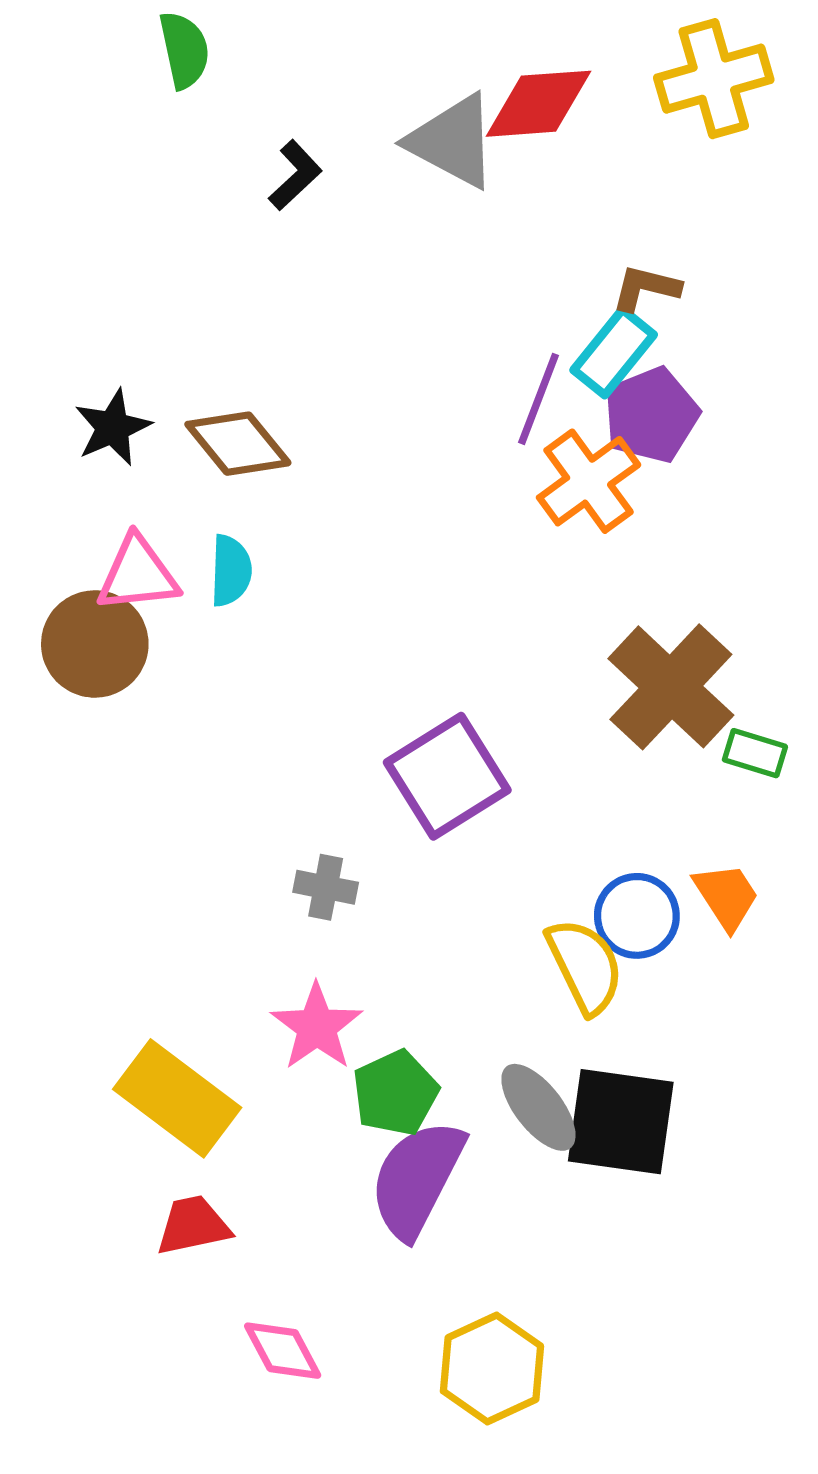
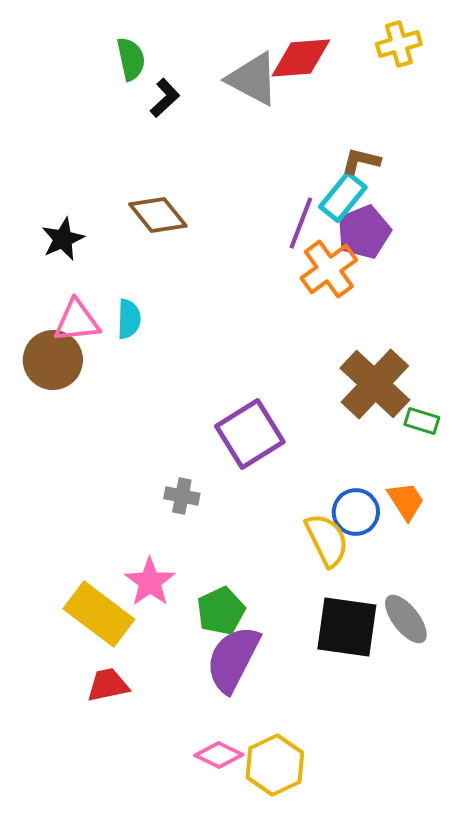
green semicircle: (184, 50) -> (131, 59), moved
yellow cross: (714, 79) -> (399, 44), size x0.7
brown diamond: (238, 444) -> (158, 215), moved
pink star: (317, 1027) -> (150, 582), moved
gray ellipse: (538, 1107) -> (406, 619), moved
pink diamond: (283, 1351) -> (219, 755), moved, turned -36

